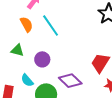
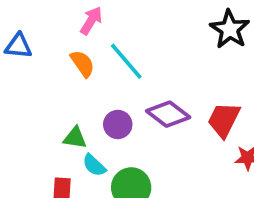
green triangle: (17, 50) -> (75, 138), moved
purple diamond: (70, 81) -> (168, 114), moved

